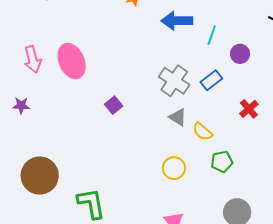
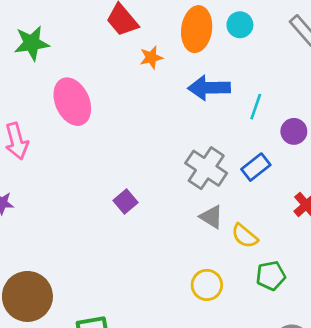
pink ellipse: (72, 61) -> (72, 102), moved

